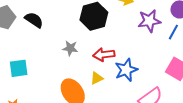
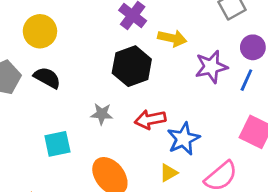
cyan square: (19, 68) -> (57, 144), moved
yellow triangle: (97, 78) -> (169, 173), moved

